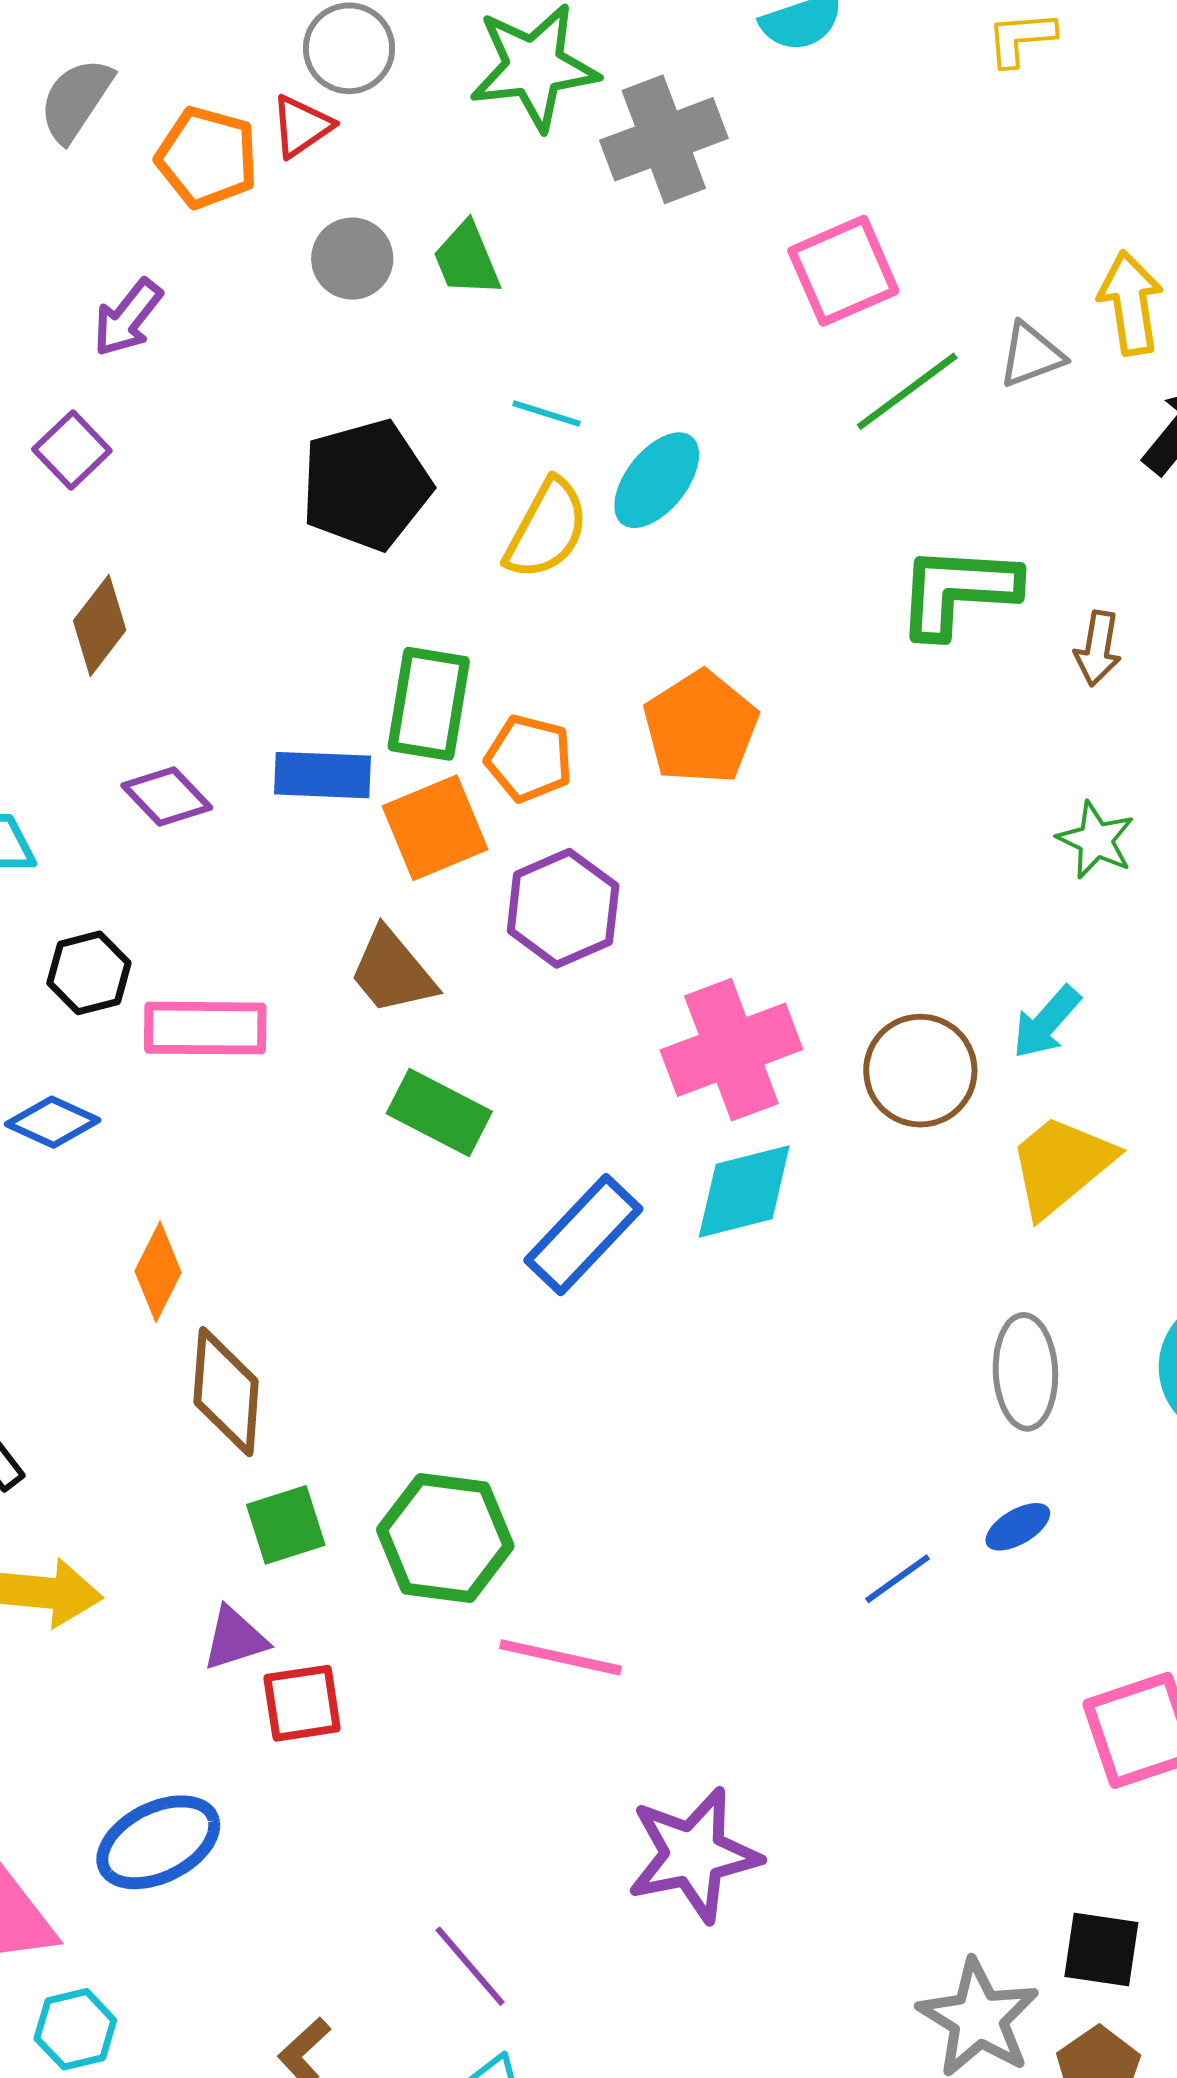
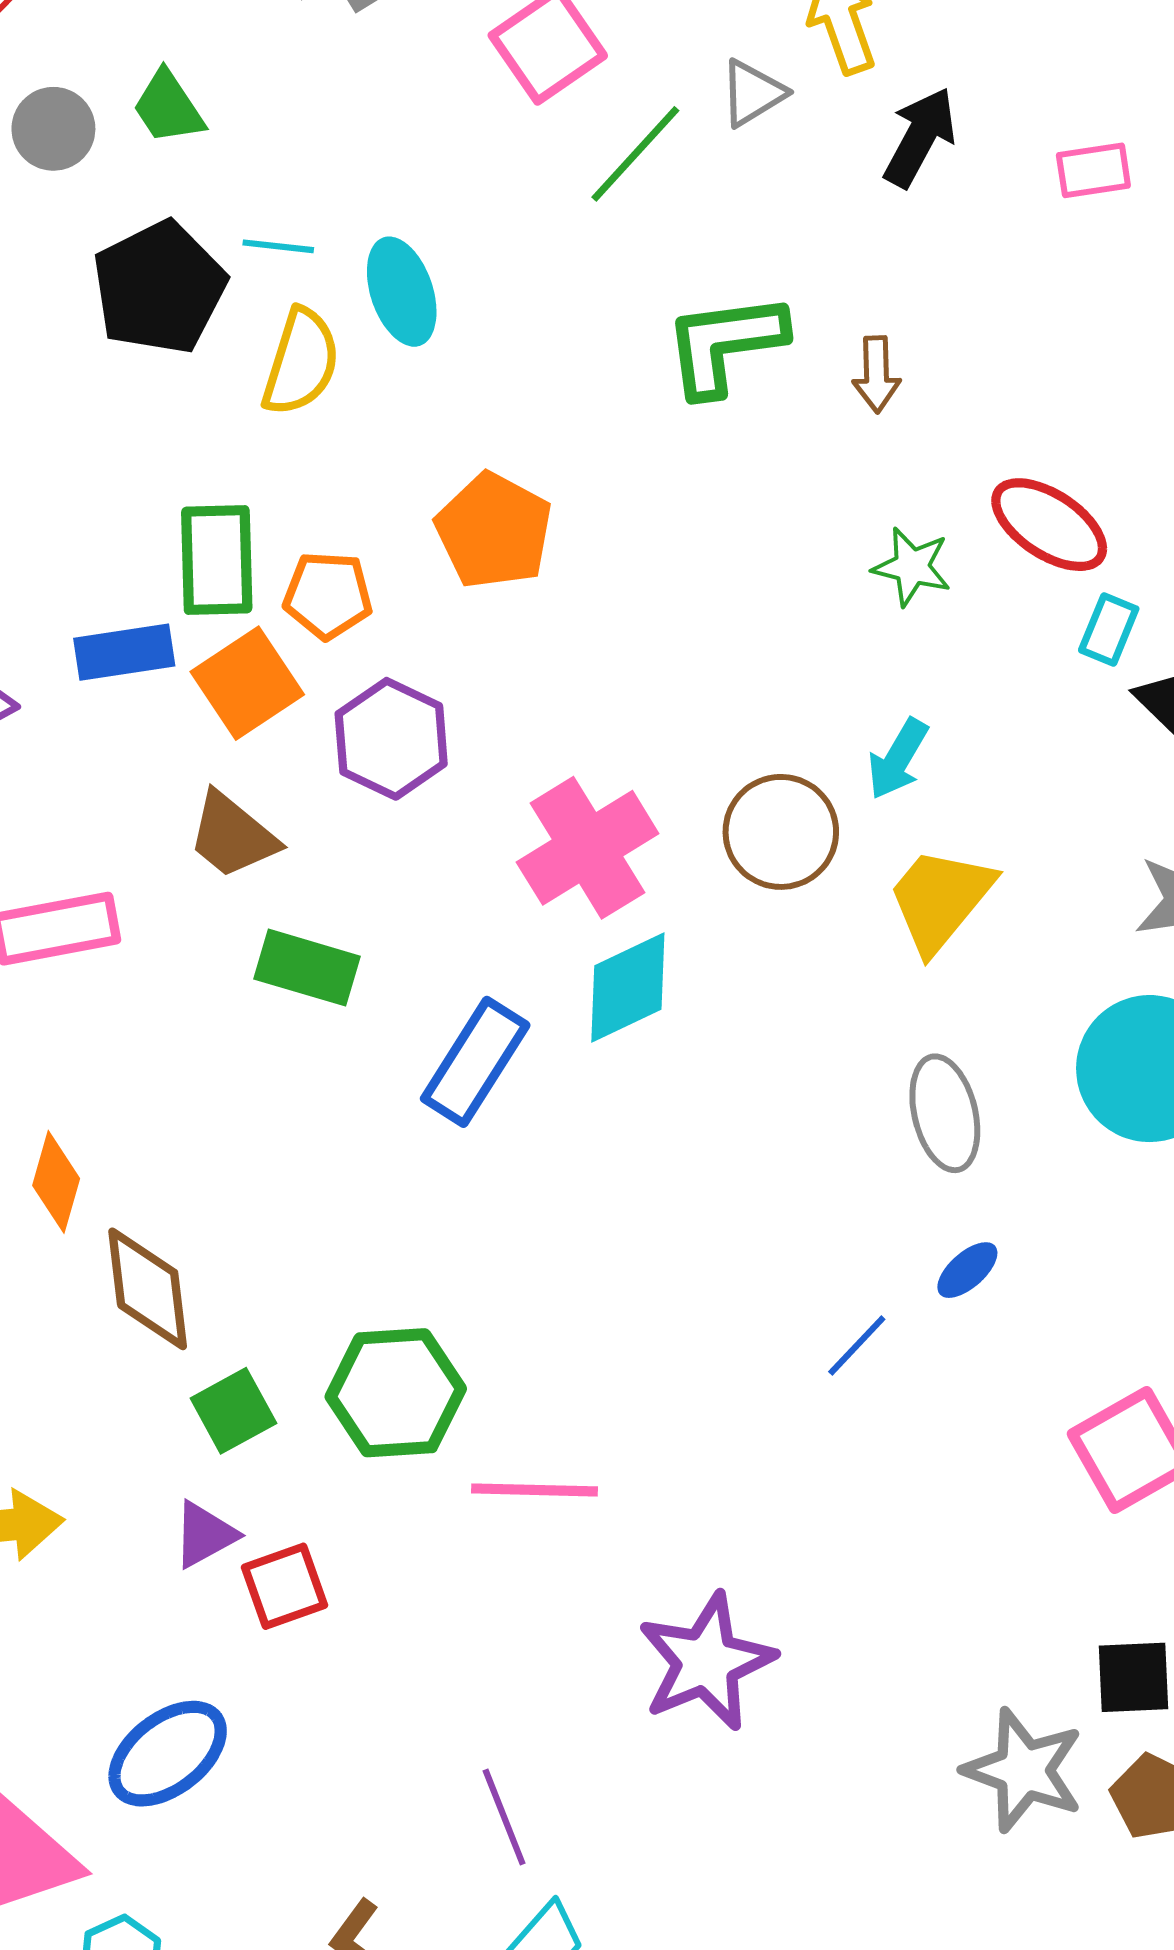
cyan ellipse: (657, 480) -> (402, 292), turned -46
black pentagon: (366, 485) -> (159, 288), moved
purple line: (470, 1966) -> (504, 1817), turned 30

